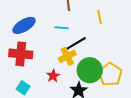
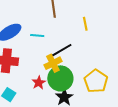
cyan line: (61, 28) -> (37, 36), moved
green circle: (90, 70) -> (60, 78), moved

